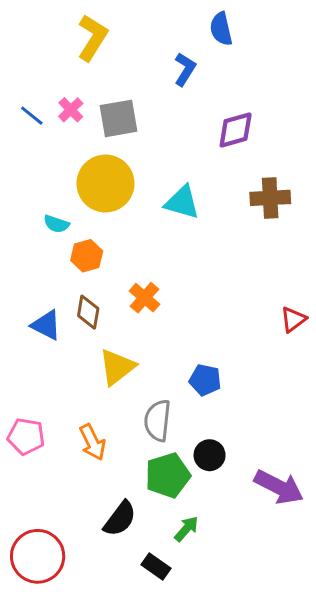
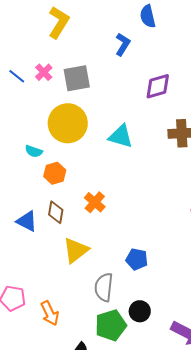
orange arrow: (92, 442) -> (50, 313), moved

